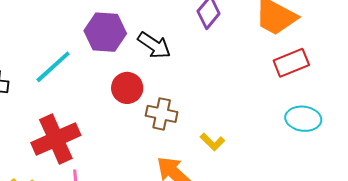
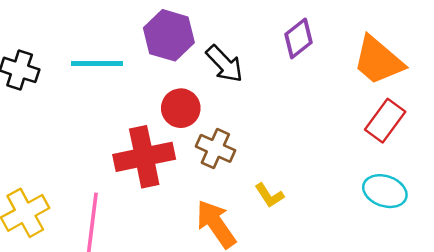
red rectangle: (291, 63) -> (385, 121), turned -44
cyan line: (53, 67) -> (97, 63), turned 30
red cross: (56, 139) -> (144, 157), moved

